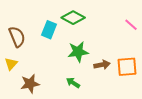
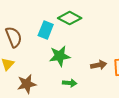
green star: (78, 52) -> (60, 56), moved
green arrow: (73, 83) -> (70, 83), turned 152

